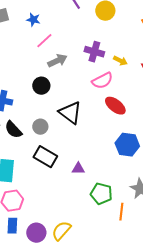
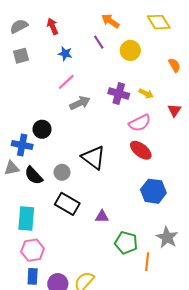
blue star: (33, 20) -> (65, 54), moved
yellow arrow: (120, 61) -> (146, 94), moved
pink semicircle: (102, 81) -> (140, 123), moved
black circle: (41, 86) -> (42, 129), moved

